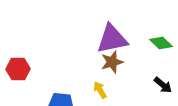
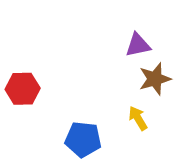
purple triangle: (112, 39) -> (138, 45), moved, size x0.6

